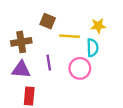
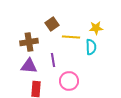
brown square: (48, 21) -> (52, 24), turned 32
pink circle: (80, 68) -> (69, 81), moved

